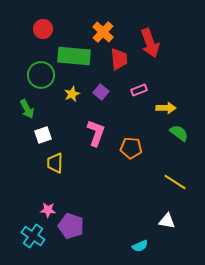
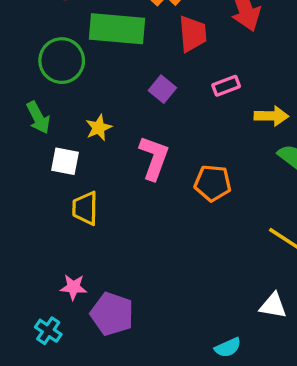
yellow star: (72, 94) -> (99, 128), moved
white square: (43, 135) -> (65, 161), turned 30
cyan cross: (33, 236) -> (48, 331), size x0.7

